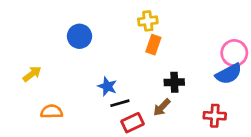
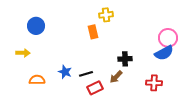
blue circle: (79, 36) -> (36, 26), moved
orange rectangle: (153, 45) -> (93, 32), moved, turned -32
yellow arrow: (32, 74) -> (23, 53), turned 40
blue star: (107, 86) -> (65, 72), moved

